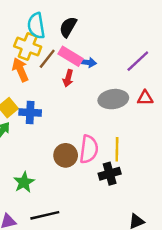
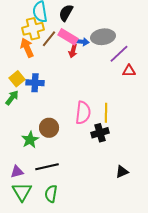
yellow cross: (28, 46) -> (33, 29), turned -35
purple line: (138, 61) -> (119, 54), moved
red arrow: (68, 78) -> (73, 51), moved
gray ellipse: (113, 99) -> (103, 37), moved
brown circle: (66, 155) -> (49, 128), moved

